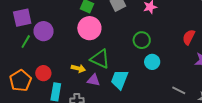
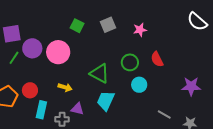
pink circle: (89, 28) -> (58, 52), moved
red semicircle: (189, 37) -> (157, 59), moved, turned -56
green triangle: (100, 59) -> (100, 73), moved
purple triangle: (94, 80) -> (77, 109), moved

